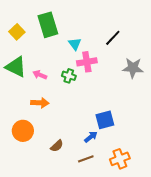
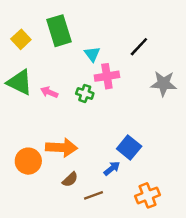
orange arrow: (40, 103) -> (61, 148), moved, size x1.4
blue square: (105, 120) -> (129, 148), turned -36
brown line: (86, 159) -> (93, 195), moved

